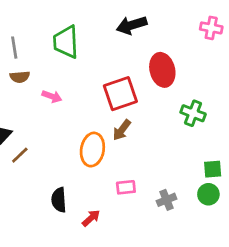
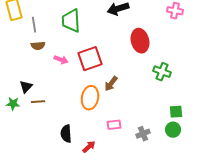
red square: (120, 94) -> (90, 59), moved
brown line: (20, 155) -> (38, 102), turned 40

